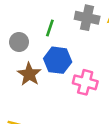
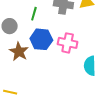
pink cross: (85, 82) -> (68, 43), moved

